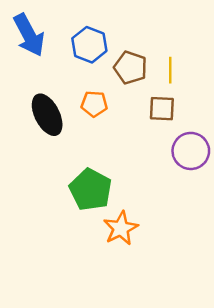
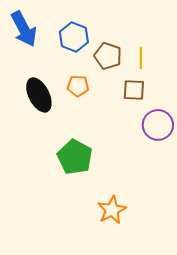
orange star: (121, 228) -> (112, 210), moved

